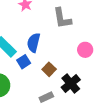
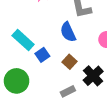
blue semicircle: (34, 43) -> (68, 32), moved, turned -36

